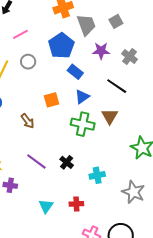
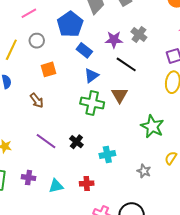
purple star: (101, 51) -> (114, 40), moved
orange square: (51, 100) -> (49, 69), moved
purple cross: (10, 185) -> (29, 178), moved
gray star: (133, 192) -> (144, 171), size x0.6
cyan triangle: (46, 206) -> (56, 186), turned 42

